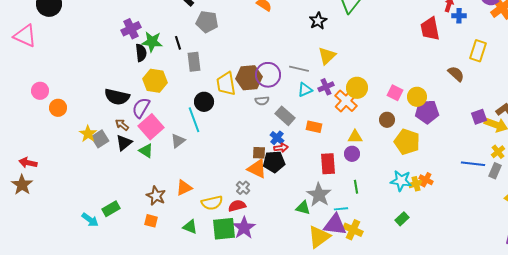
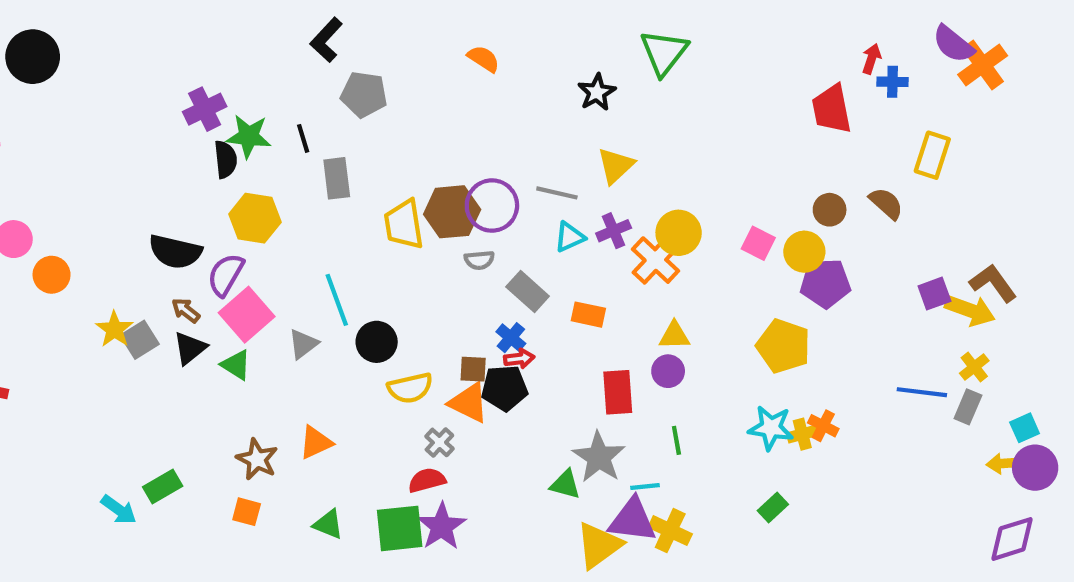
black circle: (204, 102) -> (377, 342), moved
brown circle: (387, 120) -> (830, 210), moved
yellow semicircle: (212, 203) -> (410, 388), moved

